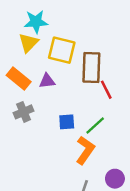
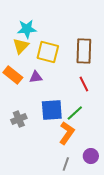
brown rectangle: (91, 67) -> (84, 51), moved
gray cross: (23, 112) -> (19, 119), moved
blue square: (67, 122) -> (52, 110), size x1.6

